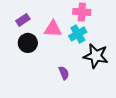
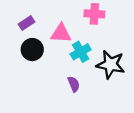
cyan cross: (78, 34) -> (81, 52), moved

